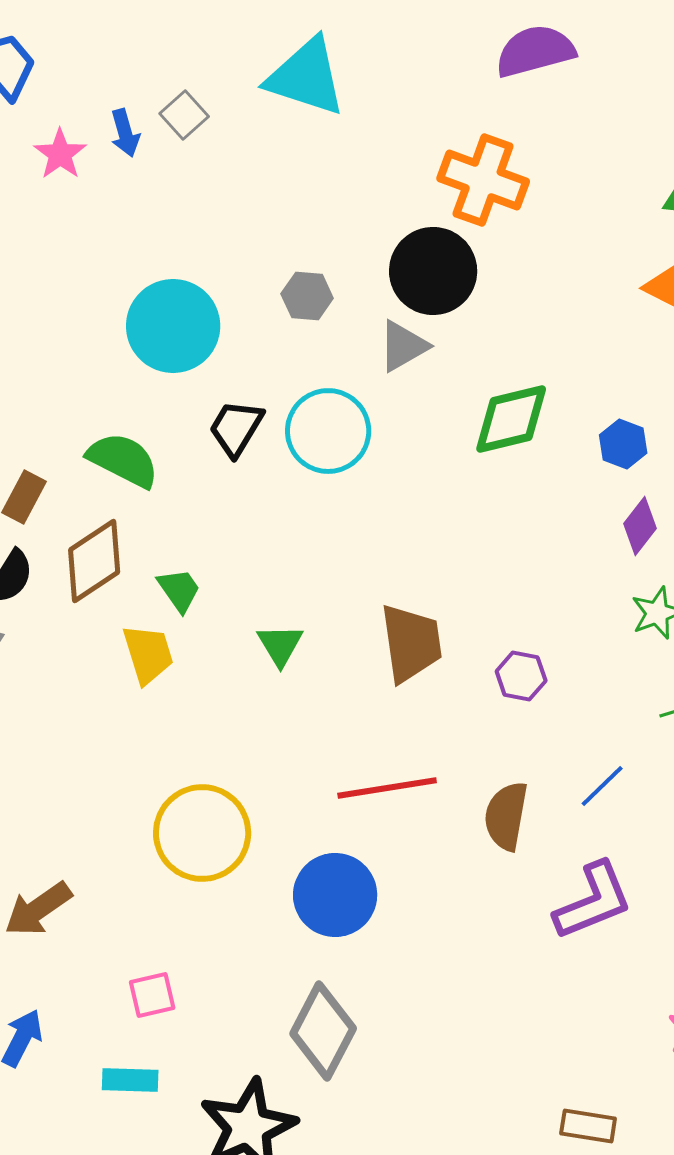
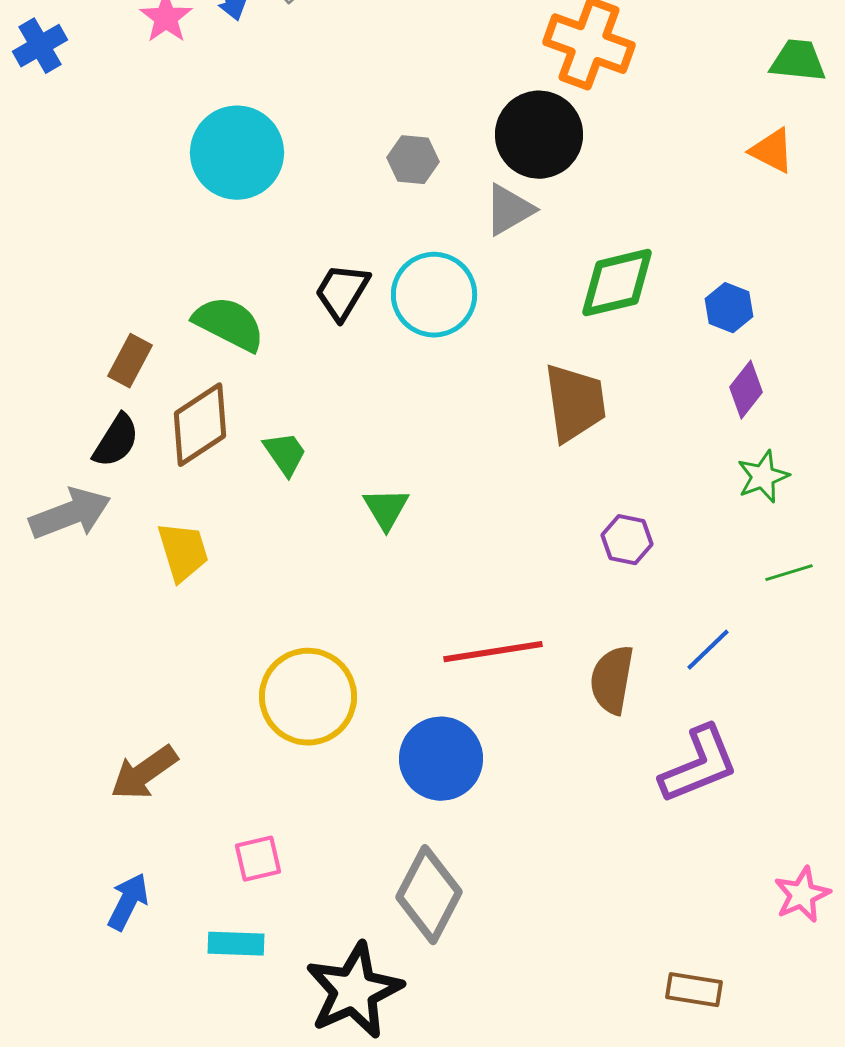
cyan circle: (173, 326) -> (237, 153), moved
brown trapezoid: (411, 643) -> (575, 403), moved
yellow trapezoid: (148, 654) -> (183, 552), moved

